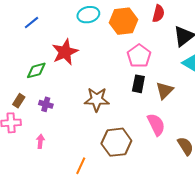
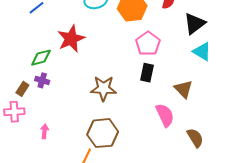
brown triangle: (165, 90) -> (183, 89), moved, turned -30
purple cross: (46, 104) -> (42, 80), moved
brown hexagon: (116, 142) -> (103, 133), moved

